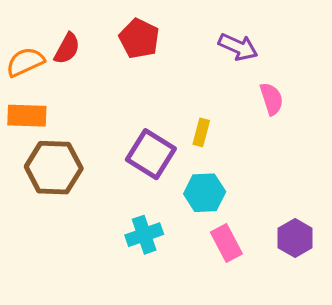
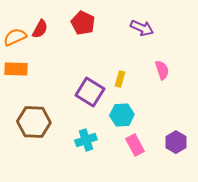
pink semicircle: (272, 99) -> (162, 70), moved
brown hexagon: (54, 168) -> (34, 122), moved

